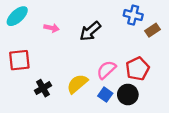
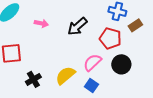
red pentagon: (137, 69) -> (110, 38), moved, turned -30
black circle: (128, 95) -> (121, 64), moved

